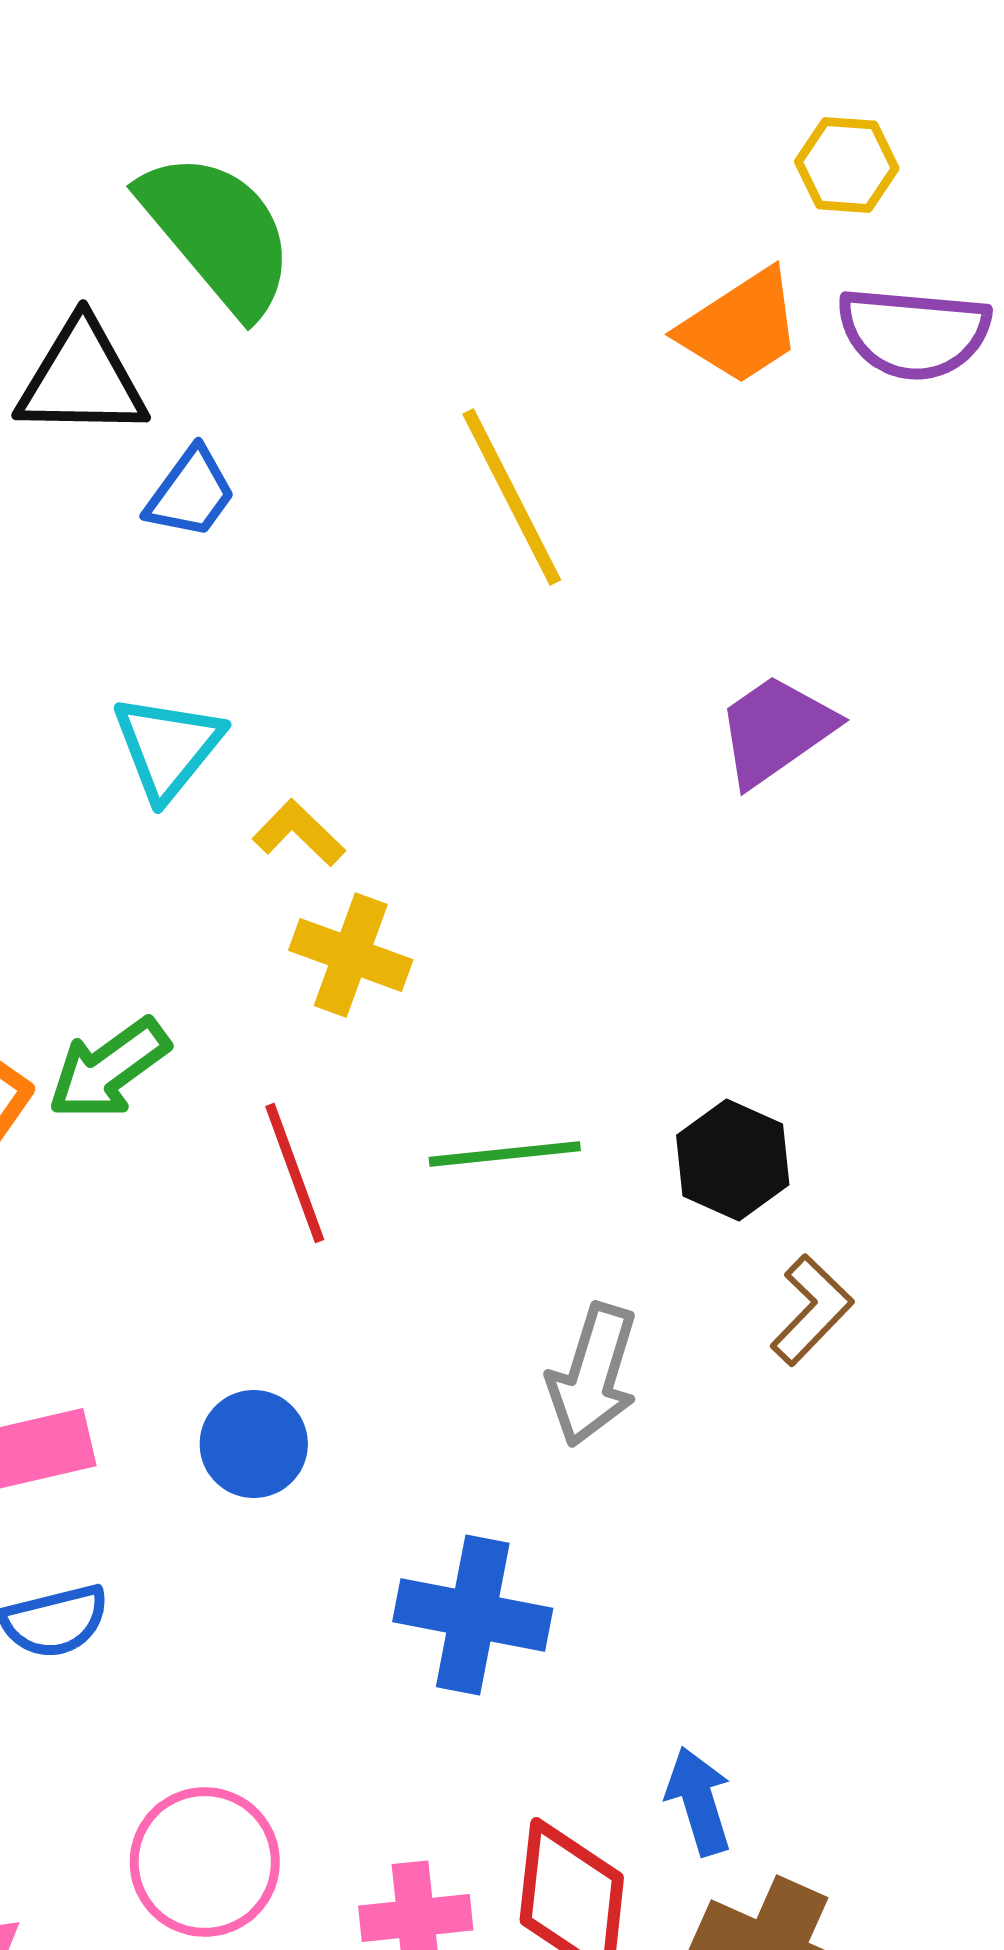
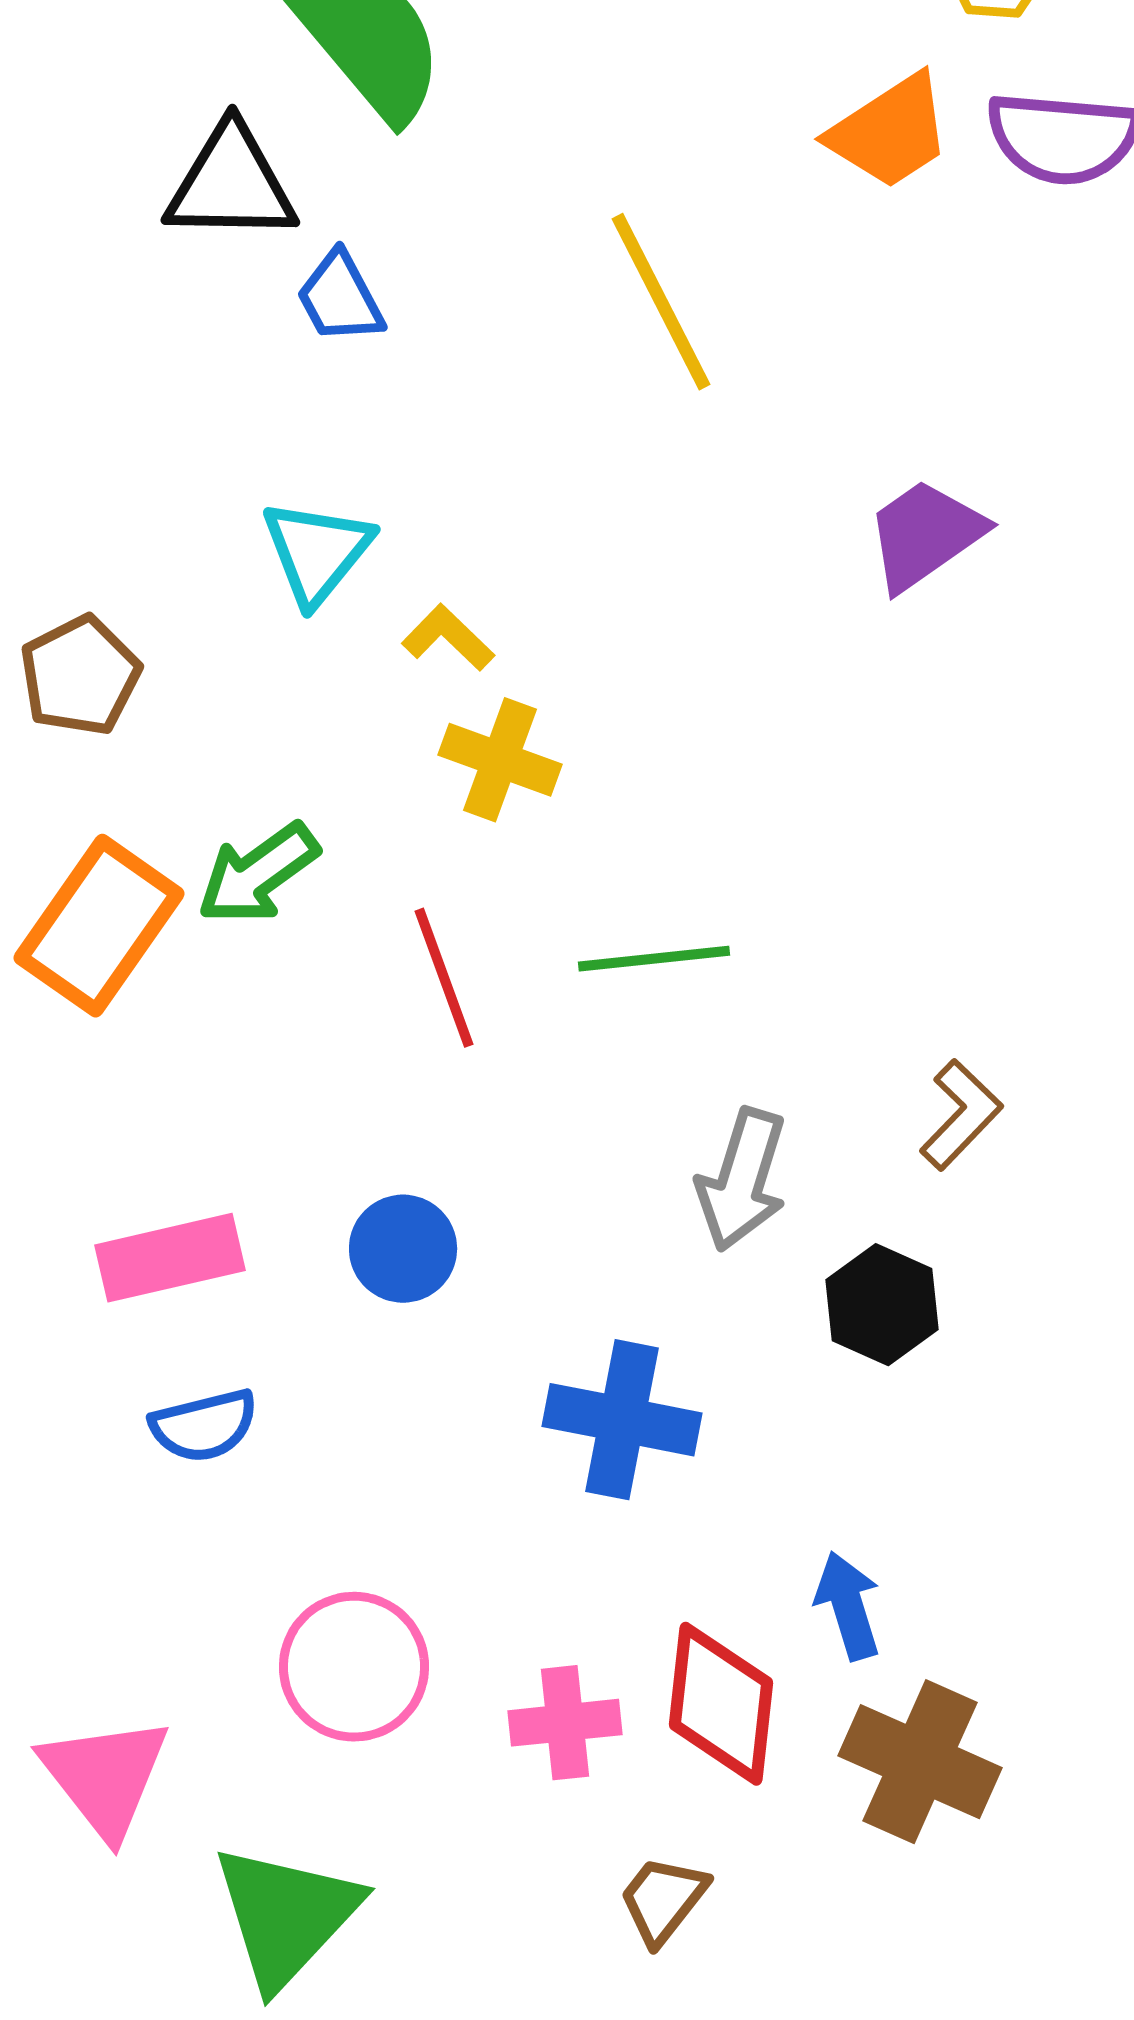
blue trapezoid: (191, 493) -> (340, 298), turned 116
black hexagon: (733, 1160) -> (882, 1305), moved

